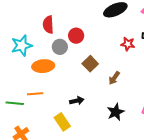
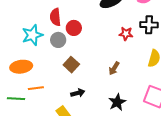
red semicircle: (48, 25) -> (55, 17), moved
cyan star: (22, 46) -> (32, 35), moved
brown square: (90, 64) -> (71, 65), moved
orange ellipse: (43, 66) -> (21, 67), moved

